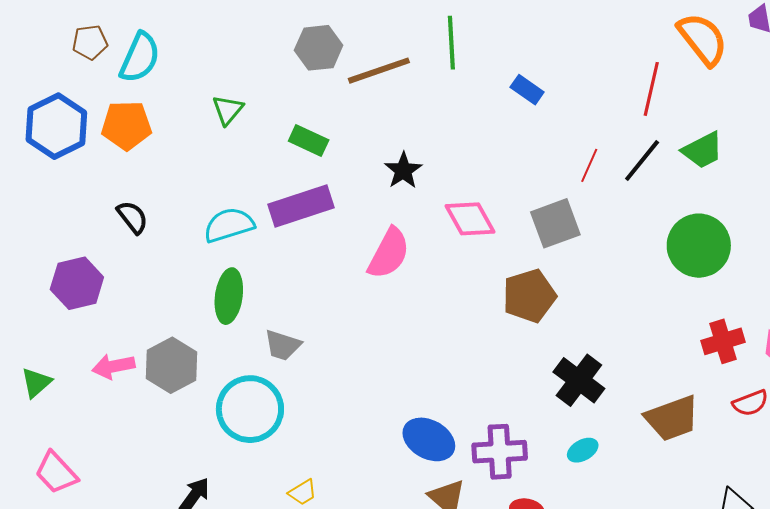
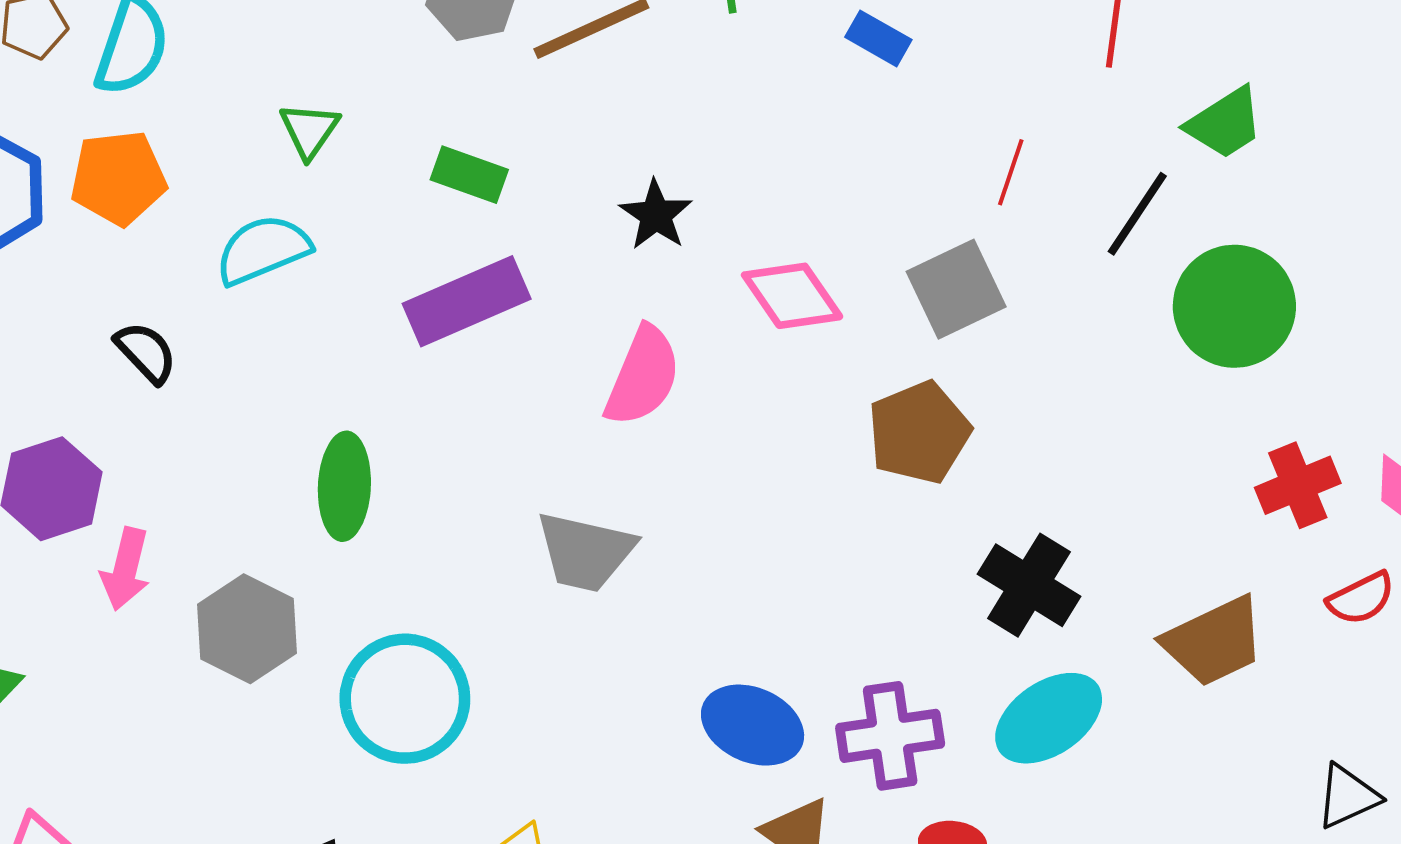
black line: (642, 161) -> (1137, 214), moved
cyan semicircle: (229, 225) -> (263, 250), moved
gray trapezoid: (283, 345) -> (585, 552), moved, size x1.4
pink arrow: (113, 366) -> (126, 569), moved, turned -60
cyan ellipse: (583, 450) -> (1049, 718), size x1.8

